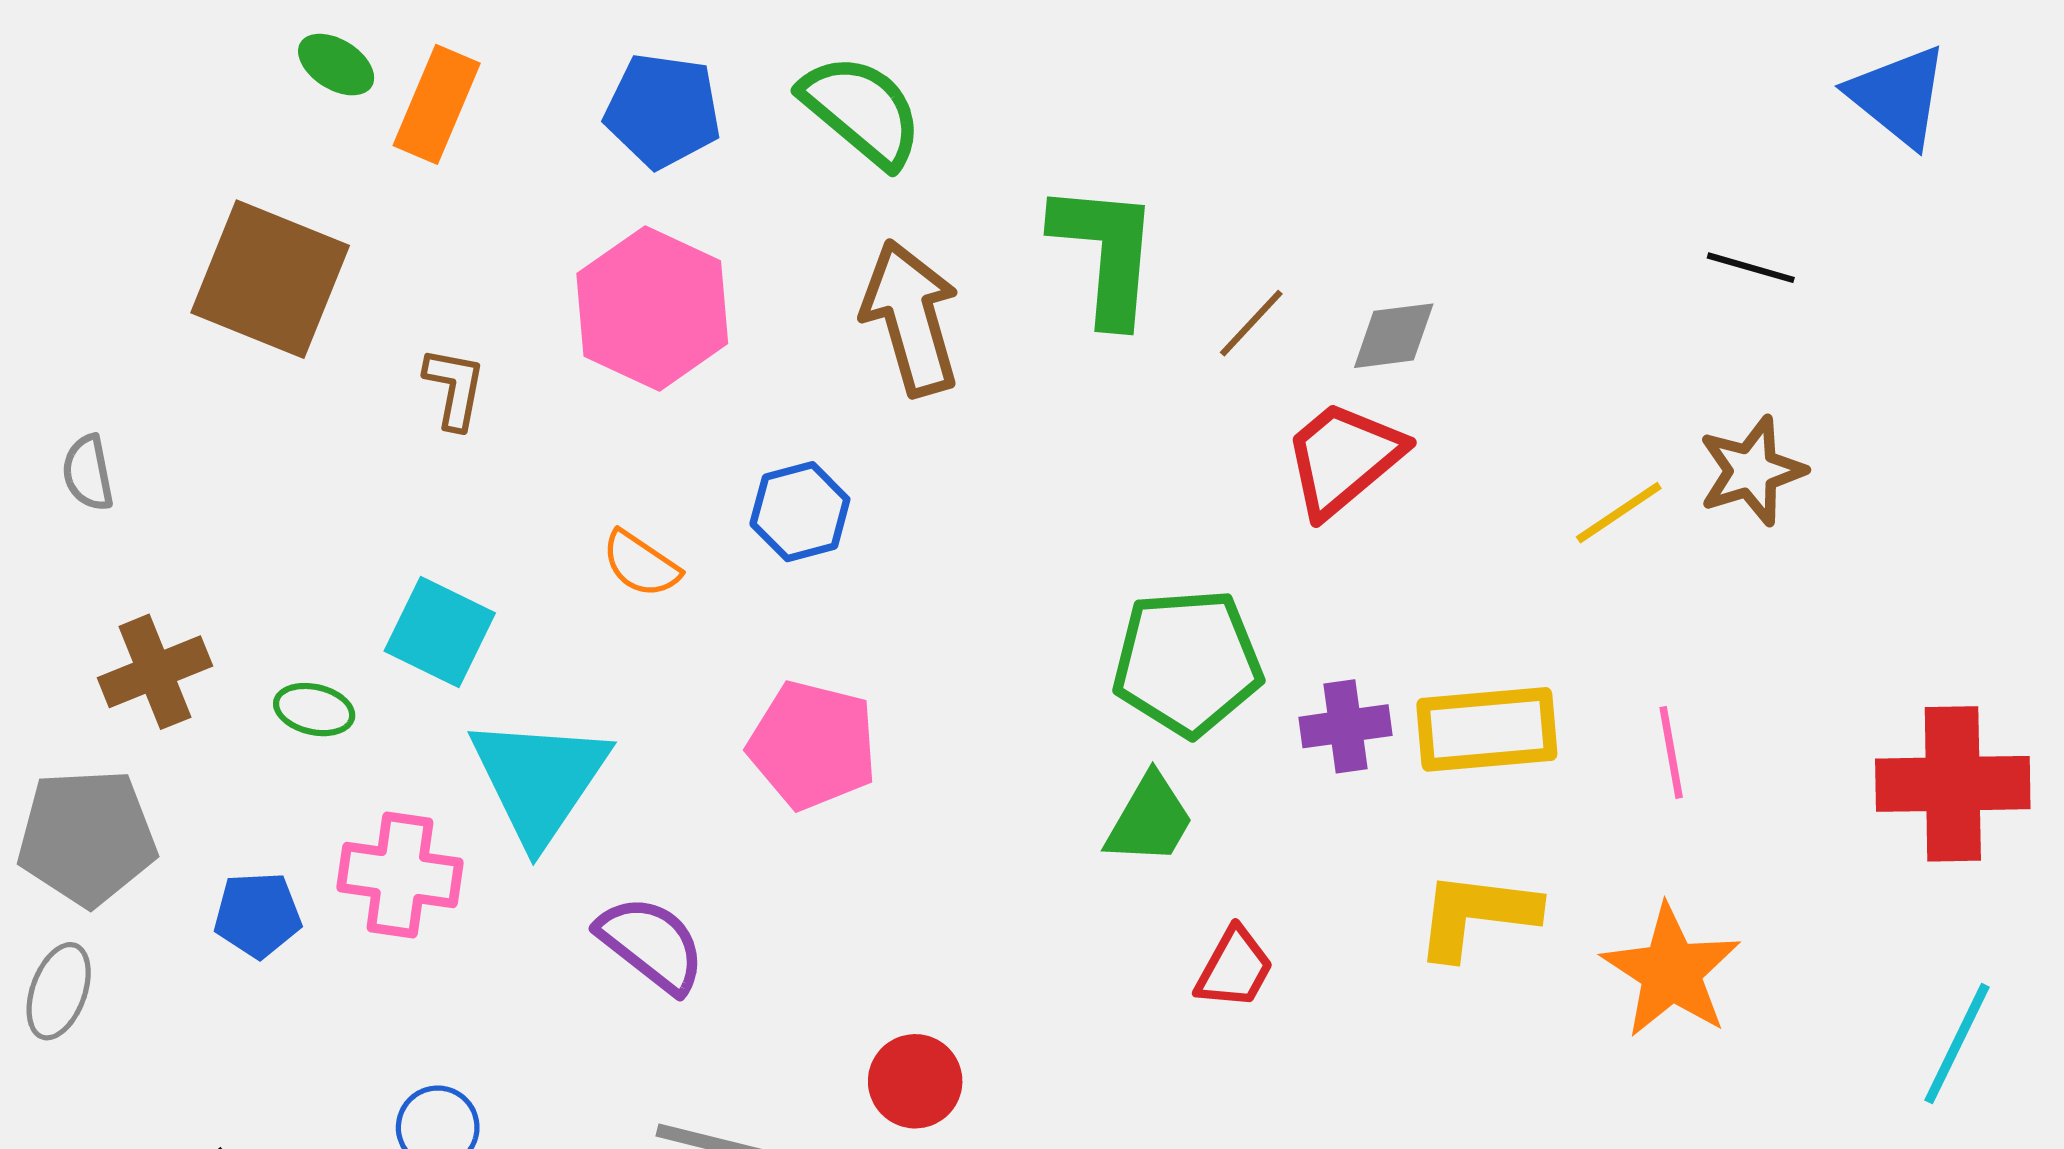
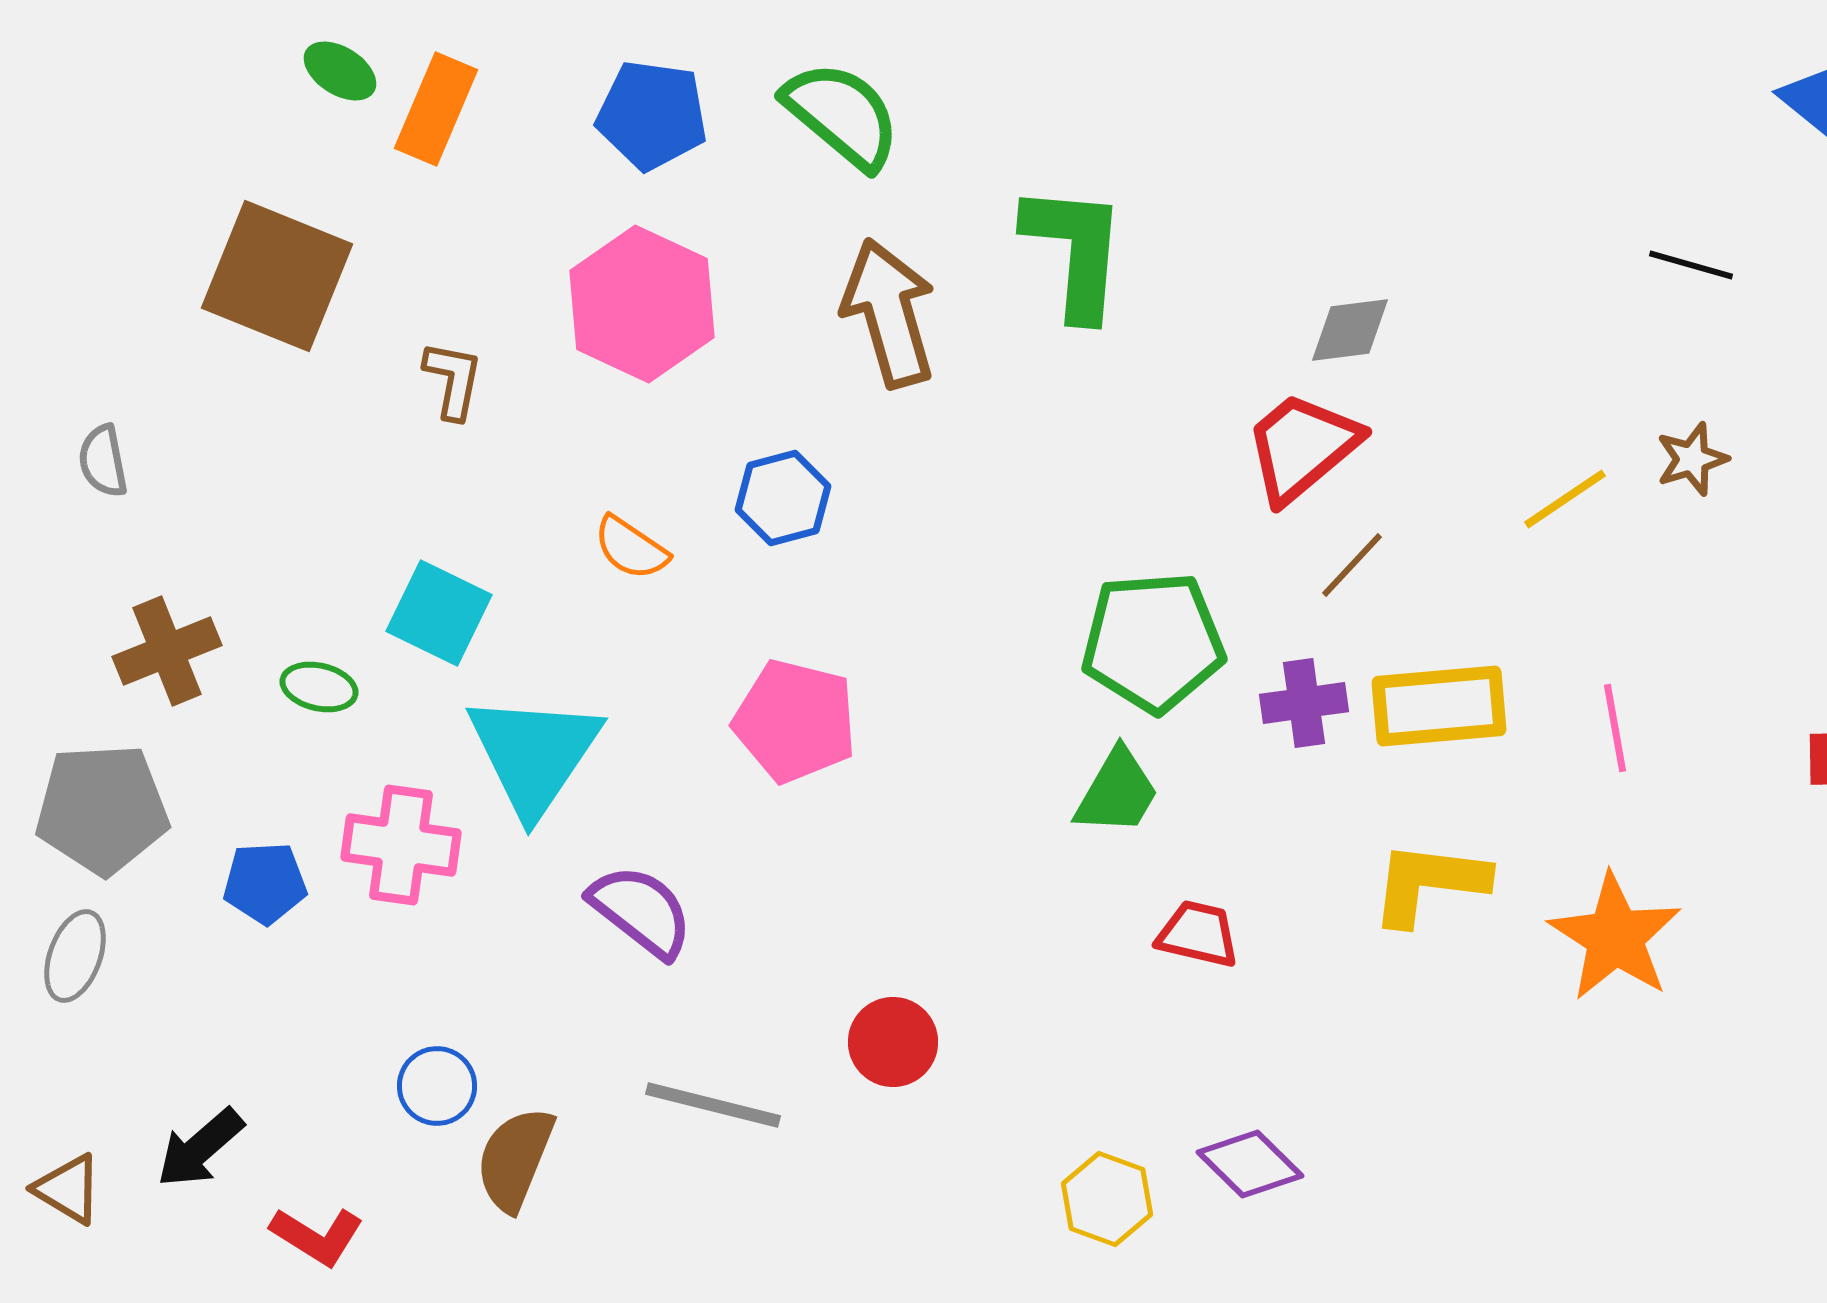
brown line: (1251, 323) -> (1352, 565), moved
brown star: (1752, 471) -> (1692, 459), size x0.7
red trapezoid: (1235, 968) -> (1198, 934), turned -106

